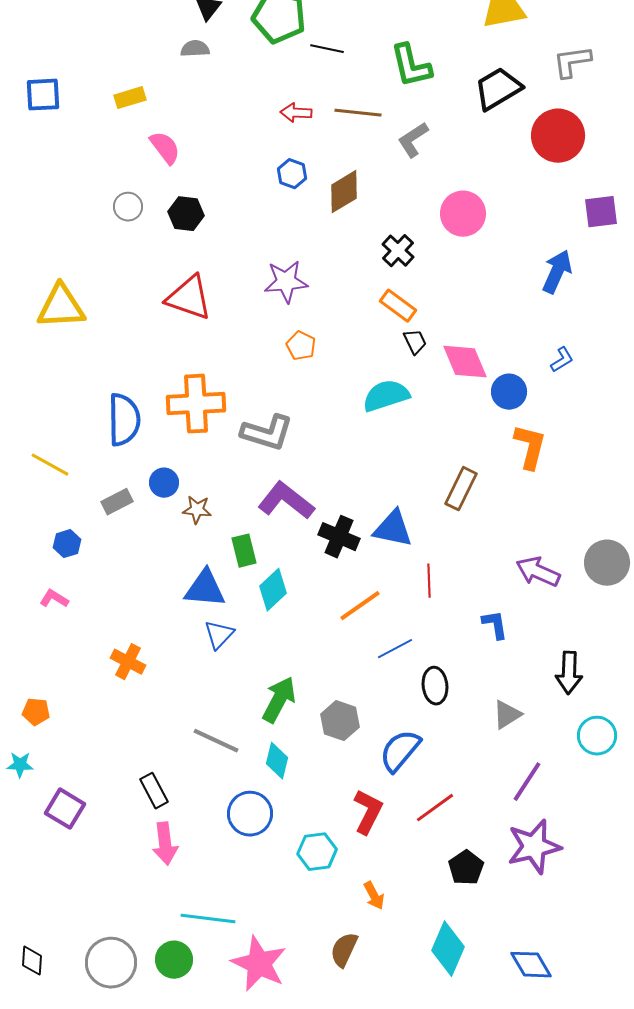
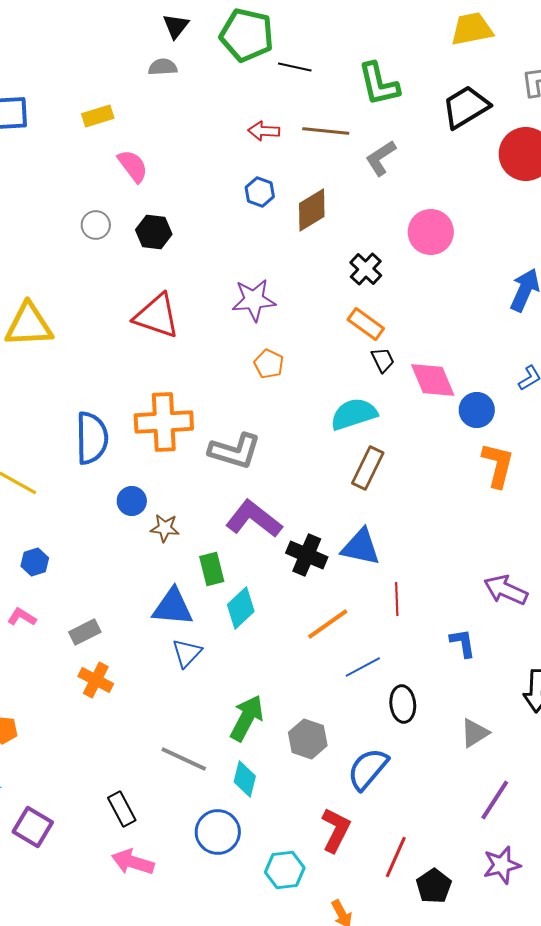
brown rectangle: (461, 489) -> (368, 468), moved
gray rectangle: (117, 502) -> (85, 632), moved
red line: (435, 808) -> (396, 857), moved, turned -30
pink arrow: (165, 844) -> (133, 862), turned 114
purple star: (534, 847) -> (502, 865), size x0.7

